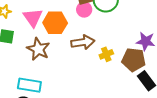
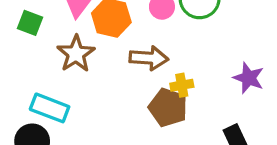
brown pentagon: (134, 60) -> (168, 107), moved

